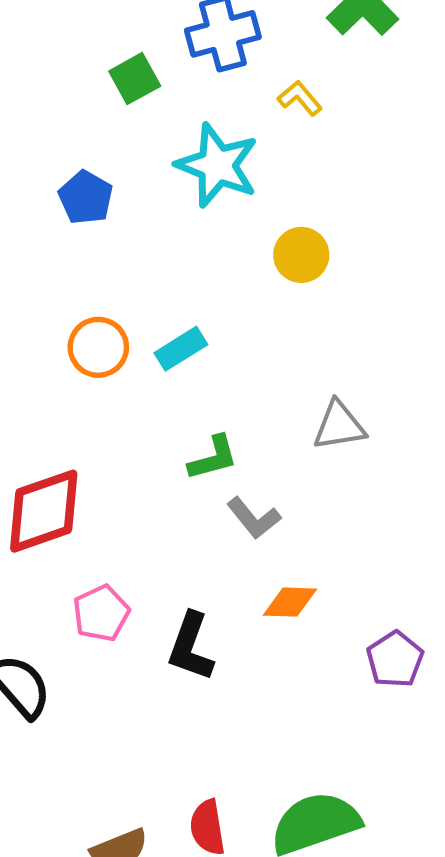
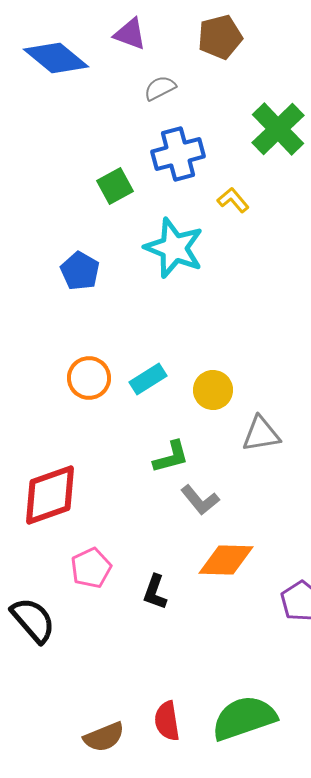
yellow circle: (301, 255) -> (213, 390), moved
orange diamond: (290, 602) -> (226, 560), size x1.4
black L-shape: (191, 647) -> (155, 592), size x0.7

